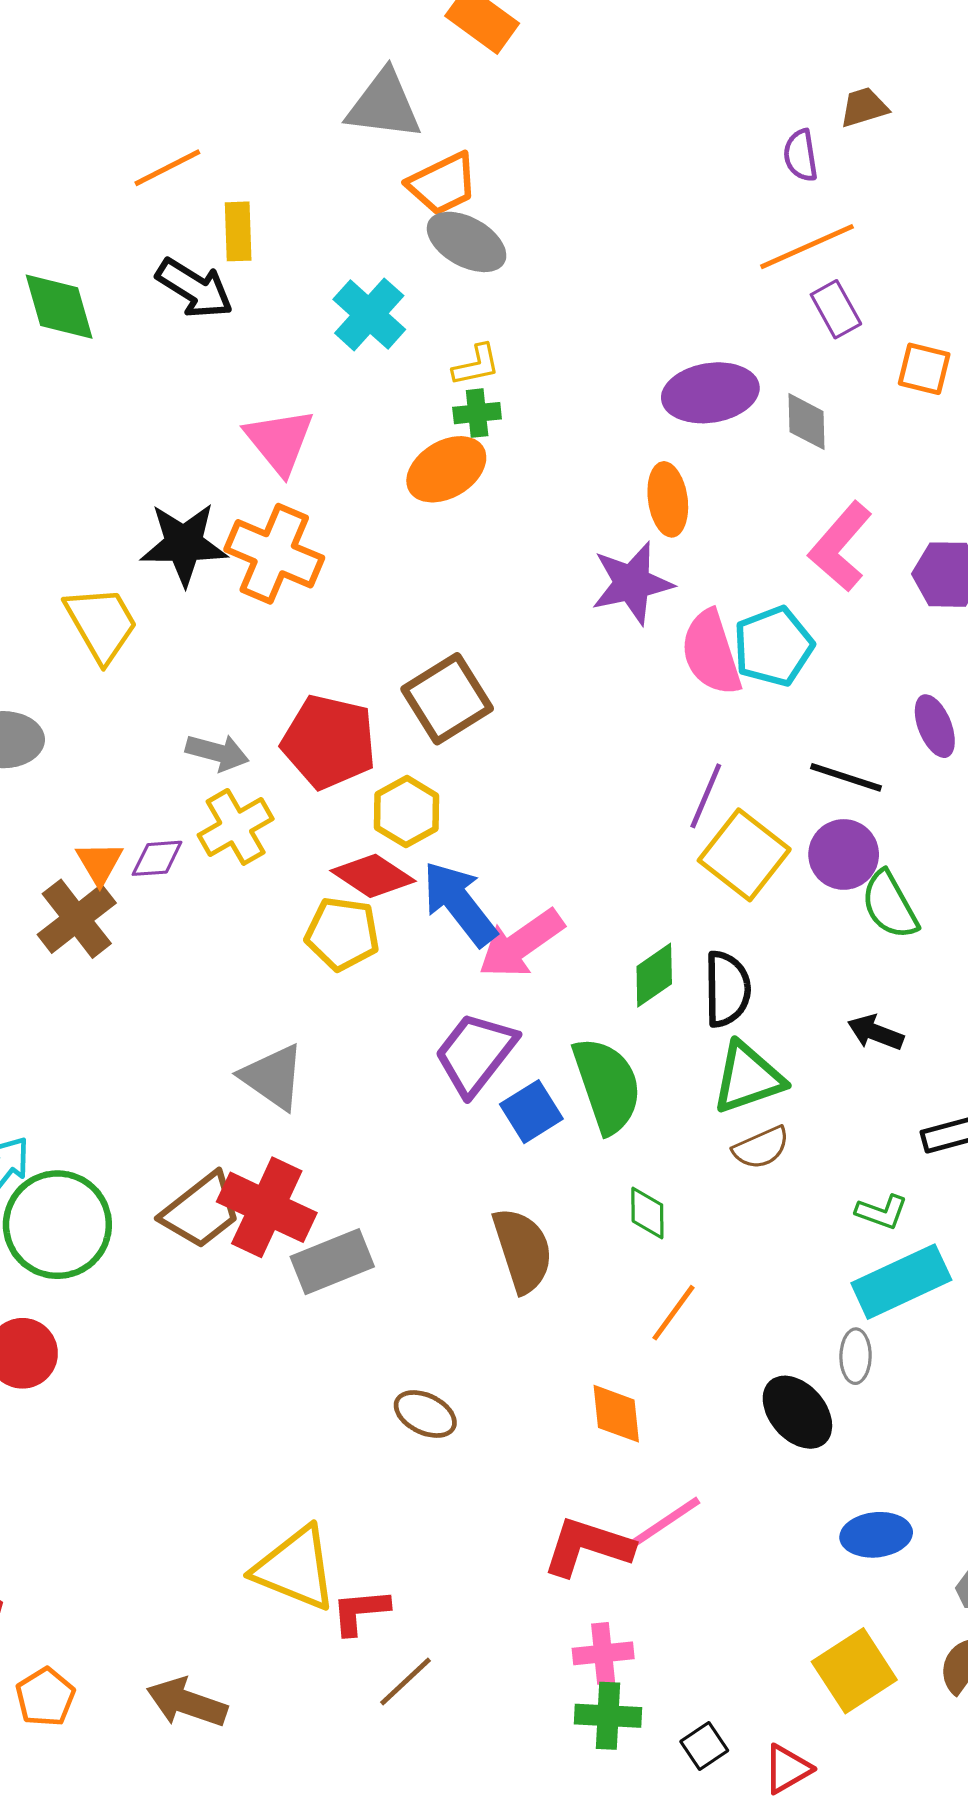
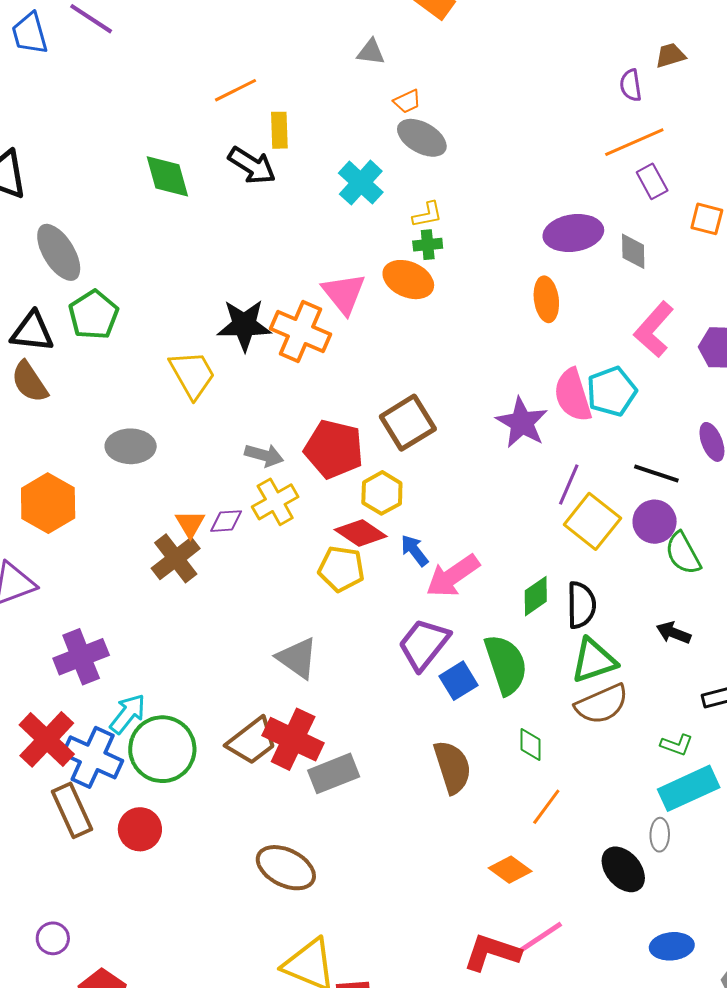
gray triangle: (384, 105) -> (371, 52), size x0.6
orange trapezoid: (443, 184) -> (407, 101), size x0.6
pink triangle: (280, 441) -> (344, 293), moved
orange ellipse: (446, 469) -> (408, 280), turned 54
purple star: (632, 583) -> (522, 423), moved, turned -30
blue arrow: (459, 903) -> (415, 551), size x0.6
brown semicircle: (761, 1148) -> (602, 704), size x1.5
brown ellipse: (425, 1414) -> (286, 868), moved, size x1.5
orange diamond: (616, 1414) -> (510, 870), turned -48

